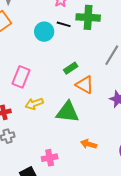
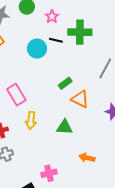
pink rectangle: (21, 77) -> (16, 95), turned -50
yellow arrow: (34, 104) -> (31, 121), turned -60
green triangle: (68, 112) -> (64, 127), size x0.7

